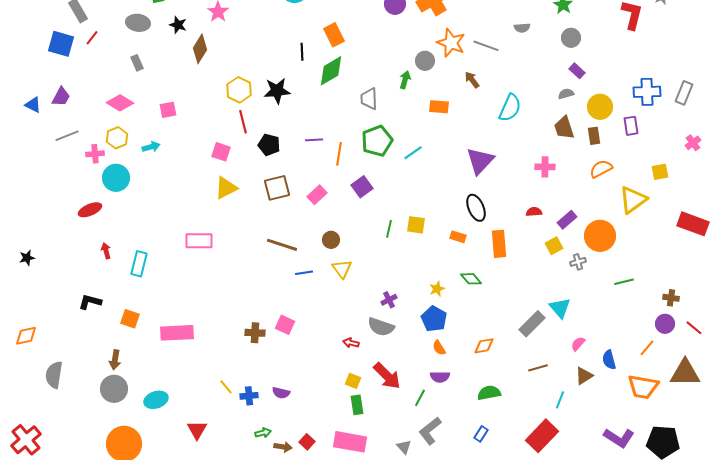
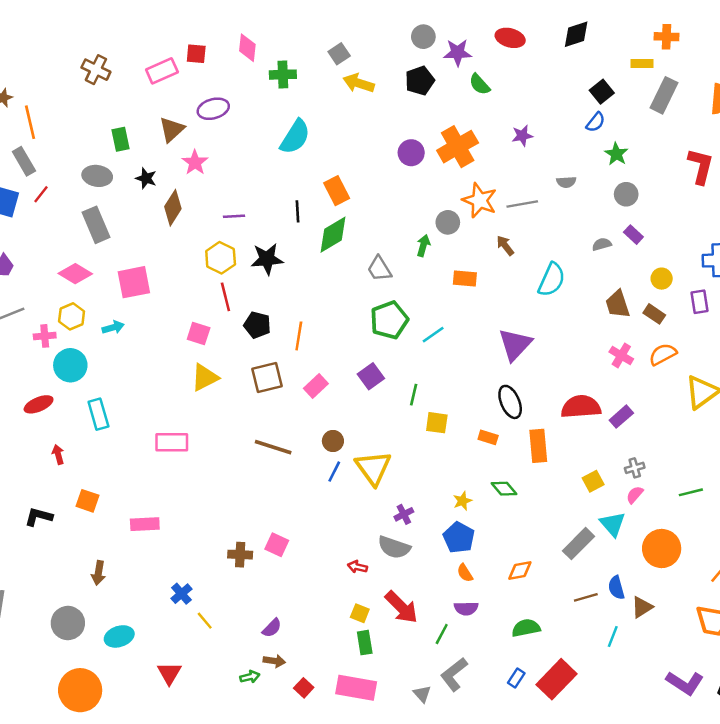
gray line: (486, 46) -> (522, 204), turned -30
gray rectangle: (137, 63) -> (96, 225), size x1.8
gray semicircle: (566, 94) -> (602, 244), moved
gray trapezoid: (369, 99) -> (379, 269), turned -30
yellow circle: (600, 107) -> (662, 279), size x0.7
pink square: (168, 110) -> (134, 282), size x1.6
brown rectangle: (594, 136) -> (654, 314), turned -48
purple line: (314, 140) -> (234, 216), moved
orange line: (339, 154) -> (299, 336), moved
pink cross: (545, 167) -> (621, 355), moved, turned 30
red semicircle: (534, 212) -> (581, 407), size x2.0
green line: (389, 229) -> (414, 395), moved
orange circle: (600, 236) -> (662, 549), moved
yellow square: (554, 246) -> (593, 481), moved
cyan rectangle: (139, 264) -> (98, 414), moved, turned -30
yellow triangle: (342, 269) -> (373, 468), moved, size x1.5
blue line: (304, 273) -> (334, 472), moved, turned -54
orange square: (130, 319) -> (87, 501), moved
pink rectangle: (177, 333) -> (145, 524), moved, size x0.7
pink semicircle: (578, 344) -> (635, 495), moved
brown arrow: (115, 360) -> (98, 573), moved
blue semicircle: (609, 360) -> (616, 588), moved
purple semicircle: (281, 393) -> (272, 628), turned -60
blue cross: (249, 396) -> (181, 594), moved, turned -36
red rectangle: (542, 436) -> (557, 679), moved
brown arrow: (283, 447) -> (274, 661), moved

